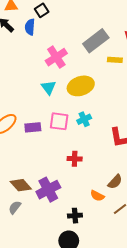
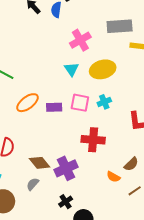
gray rectangle: (96, 41) -> (120, 26), turned 30
red cross: (75, 159) -> (93, 140), size x1.6
black cross: (75, 216) -> (66, 202), moved, turned -32

